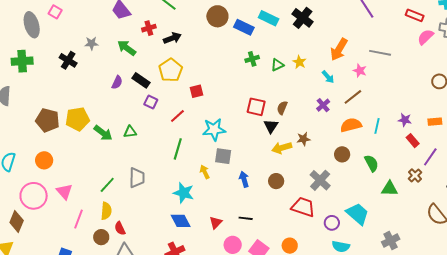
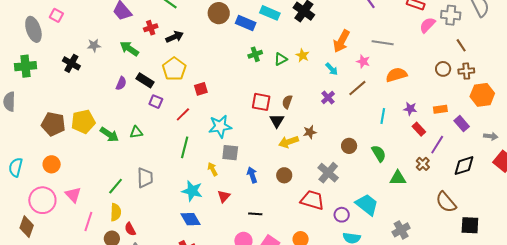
orange semicircle: (351, 125) -> (396, 75), moved
red triangle: (216, 223) -> (224, 196), moved

